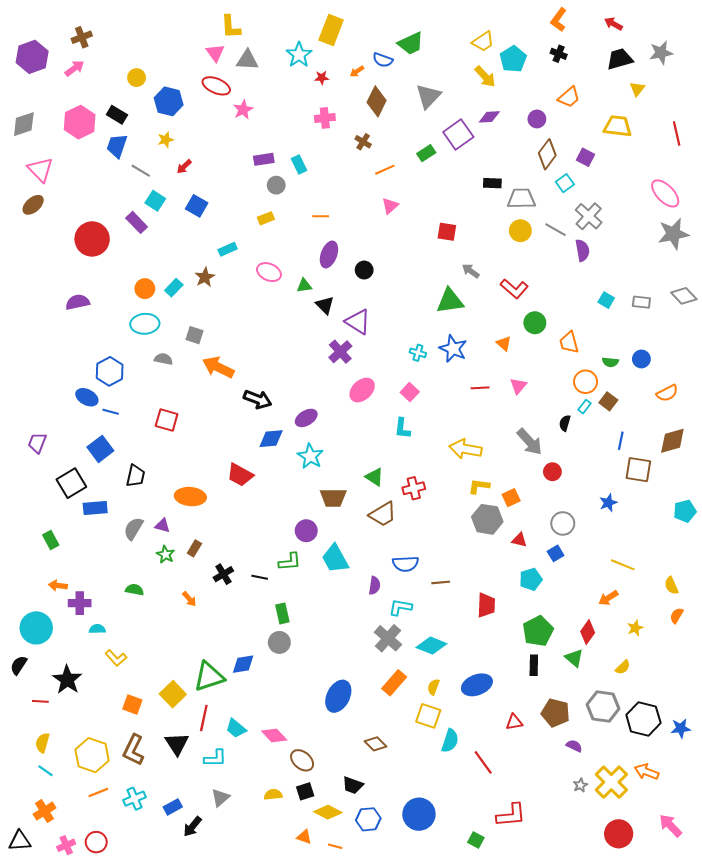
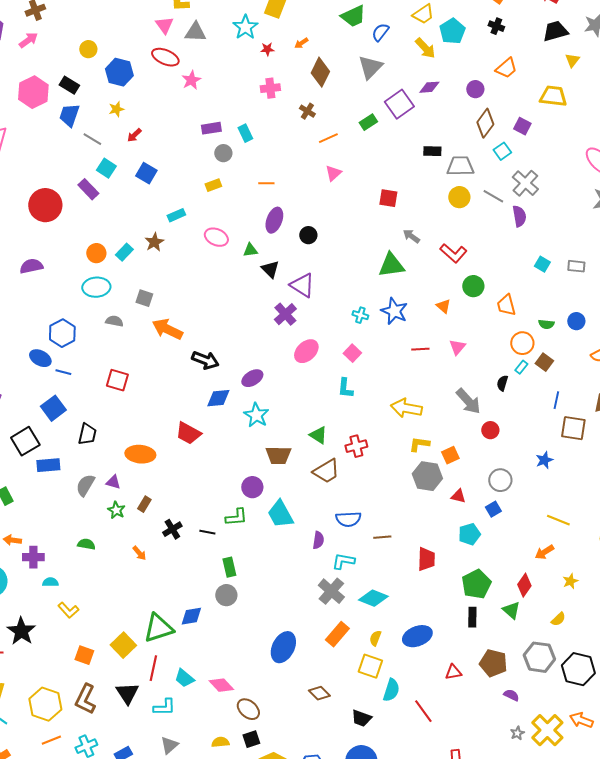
blue semicircle: (383, 60) -> (380, 32), moved, turned 108
black trapezoid: (353, 785) -> (361, 718), moved

